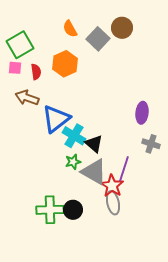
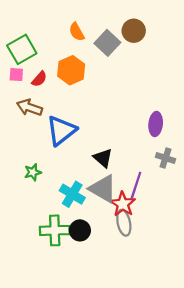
red semicircle: (36, 72) -> (39, 79), turned 49
cyan cross: (74, 136) -> (72, 194), moved
green star: (73, 162) -> (33, 172), moved

